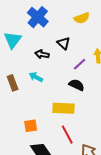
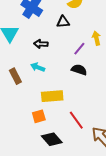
black triangle: (64, 43) -> (63, 22), moved, turned -40
yellow rectangle: (63, 108) -> (52, 96), moved

